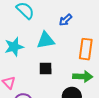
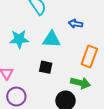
blue arrow: (65, 20) -> (75, 24), turned 40

